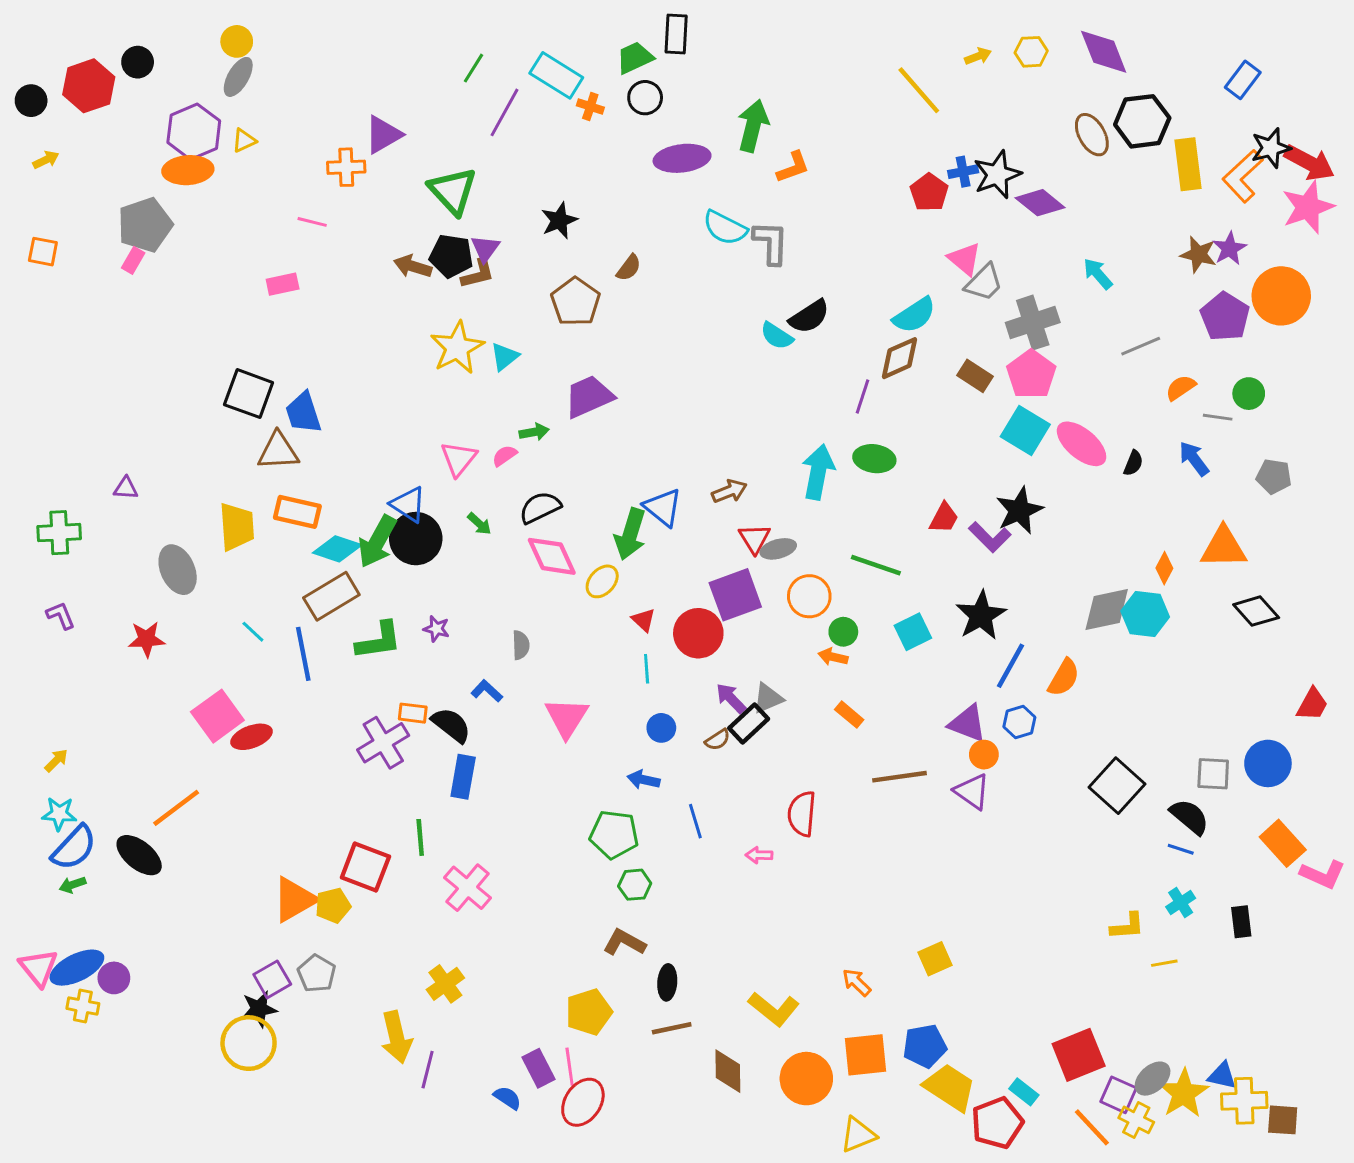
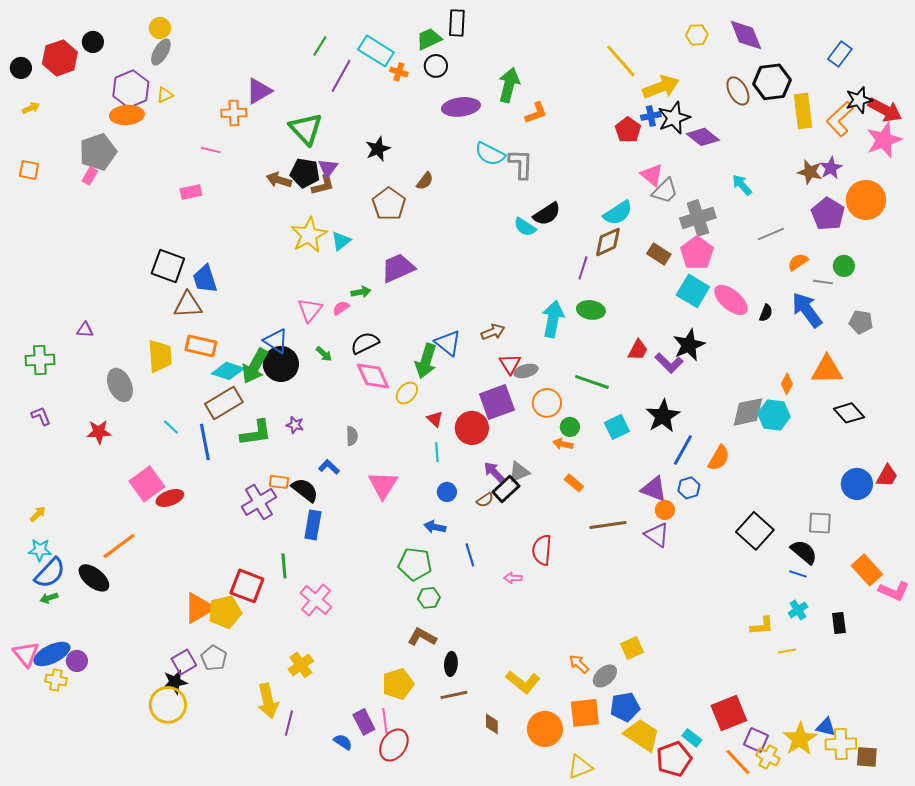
yellow arrow: (978, 56) -> (661, 87), moved, size x2.0
blue arrow: (1194, 459) -> (807, 310), size x1.5
blue circle: (1268, 763) -> (857, 484), moved
yellow pentagon: (333, 905) -> (225, 612), size x1.4
brown diamond: (728, 1071) -> (492, 724), size x0.7
gray ellipse: (1153, 1079) -> (605, 676), moved

